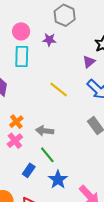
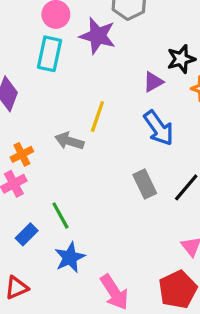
purple star: (49, 40) -> (98, 36), size x1.6
yellow line: (59, 89) -> (97, 117), turned 60
gray arrow: (45, 131) -> (69, 141), moved

